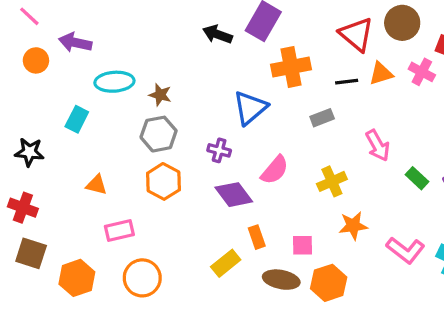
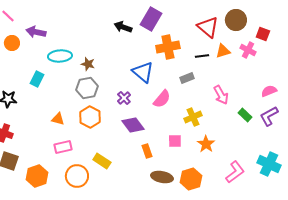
blue triangle: (250, 108) -> (143, 72), turned -40
purple cross: (219, 150) -> (124, 98), turned 32
pink semicircle: (275, 170) -> (162, 99), moved
orange triangle: (96, 185) -> (58, 119), moved
orange star: (353, 226) -> (206, 144), turned -30
pink square: (302, 245) -> (175, 141), moved
pink L-shape: (405, 250) -> (235, 172), moved, turned -75
yellow rectangle: (226, 263) -> (102, 161), moved, turned 72

